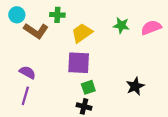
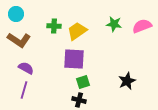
green cross: (57, 15) -> (54, 26), moved
brown L-shape: (36, 31) -> (19, 40), moved

